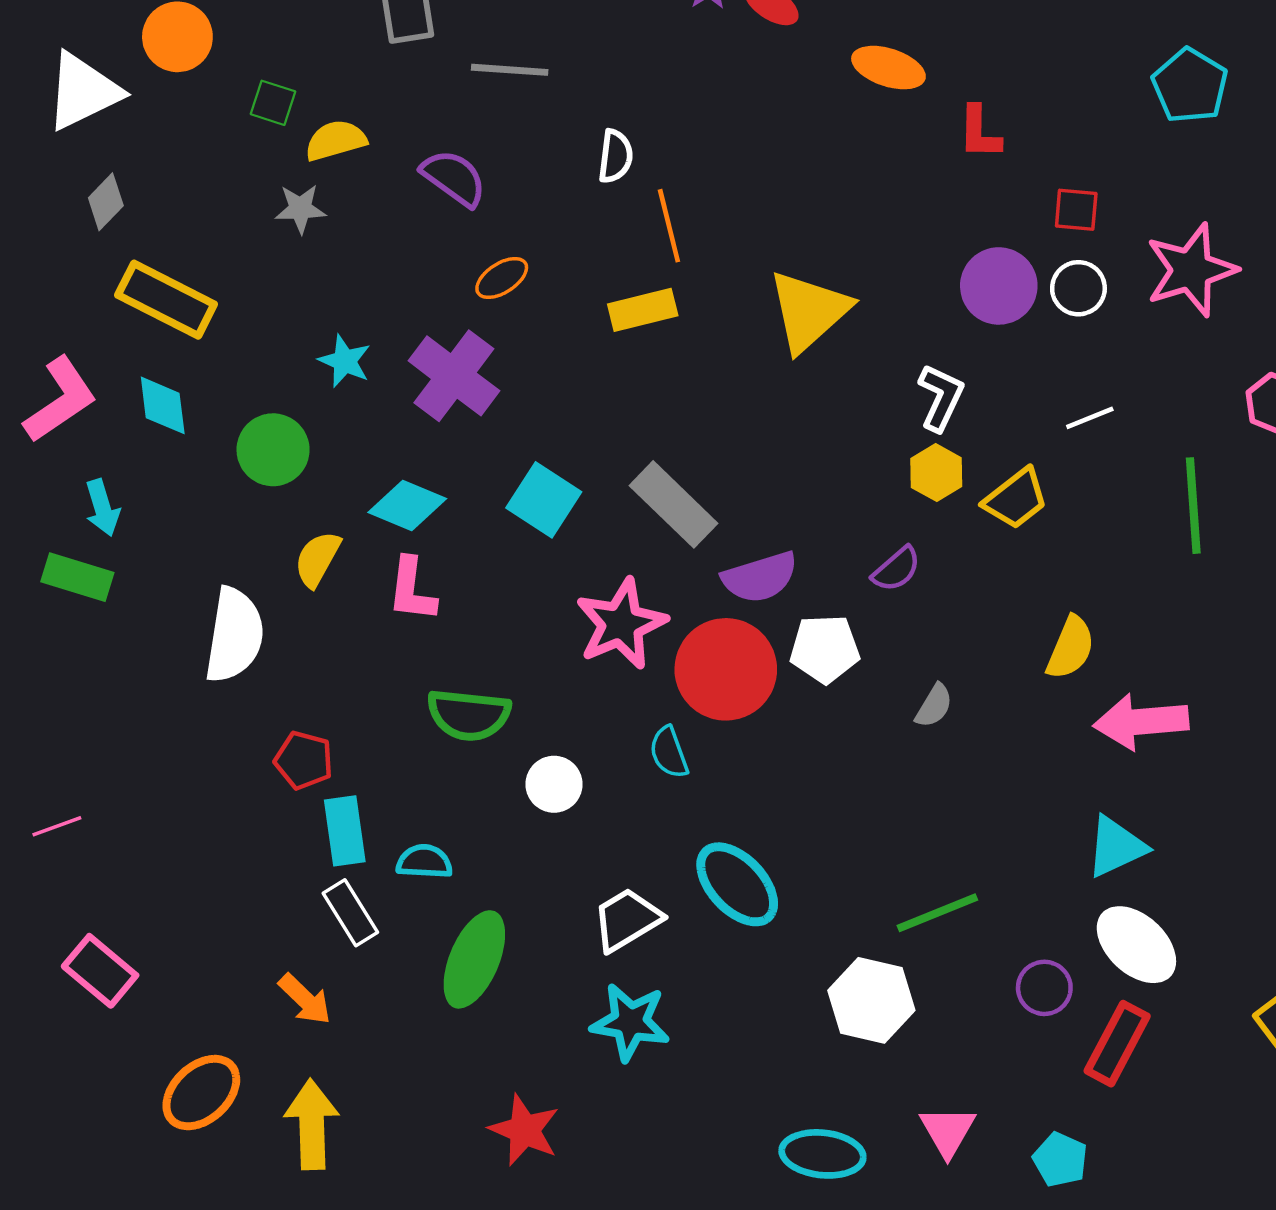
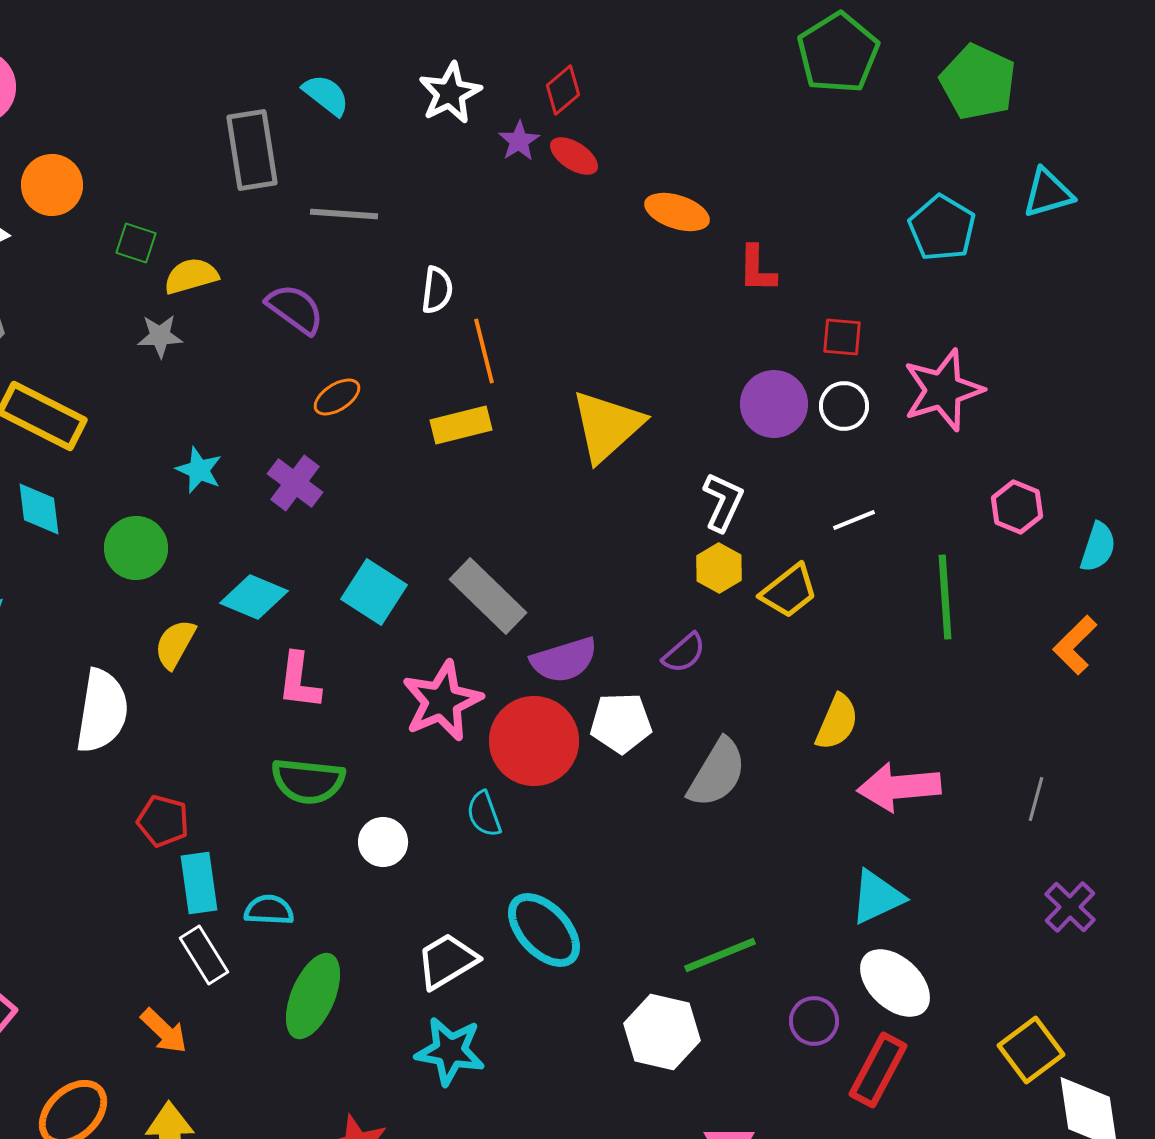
purple cross: (454, 376) -> (295, 483), size x0.7
pink L-shape: (412, 590) -> (299, 681), moved
gray semicircle: (934, 706) -> (717, 773), size x1.8

